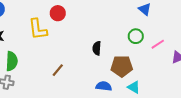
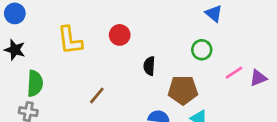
red circle: (58, 13) -> (120, 35), moved
pink line: (158, 44) -> (234, 73), moved

